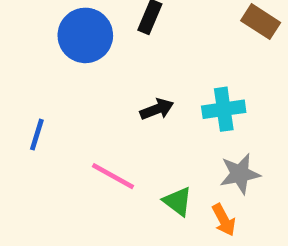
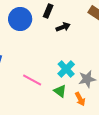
black arrow: (157, 109) -> (63, 27), moved
cyan cross: (224, 109) -> (66, 69), moved, turned -36

